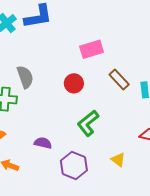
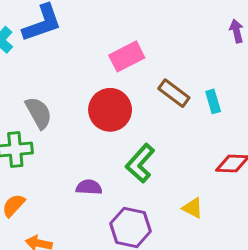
red circle: (74, 83) -> (110, 110), size x1.5
purple semicircle: (43, 143) -> (89, 187), moved

